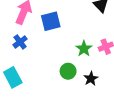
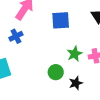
blue square: (51, 21) -> (61, 20), moved

